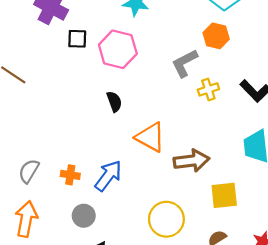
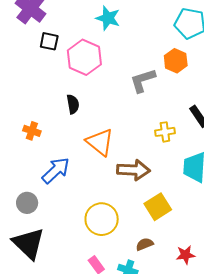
yellow cross: (208, 89) -> (165, 132), moved
orange cross: (70, 175) -> (32, 131), moved
yellow square: (224, 195) -> (158, 207), turned -36

